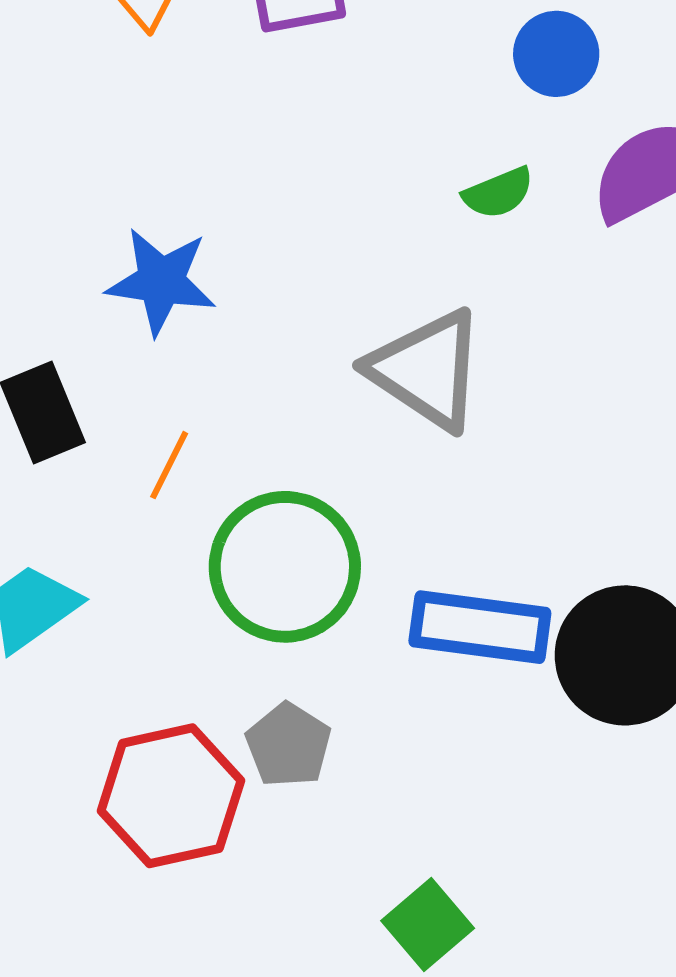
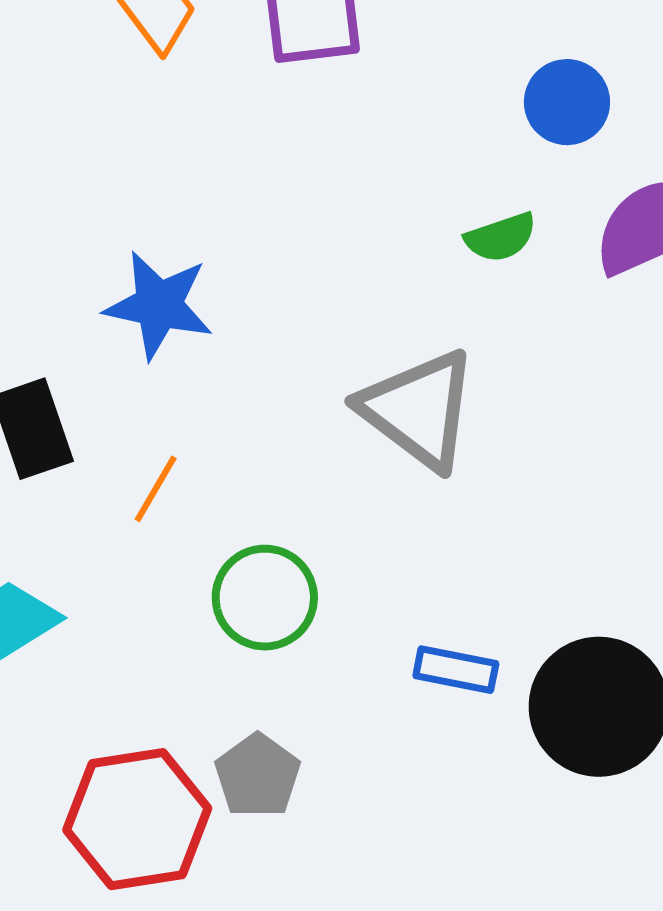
green circle: (285, 567) -> (265, 598), size x0.7
blue rectangle: (480, 627) -> (456, 670), size x0.6

